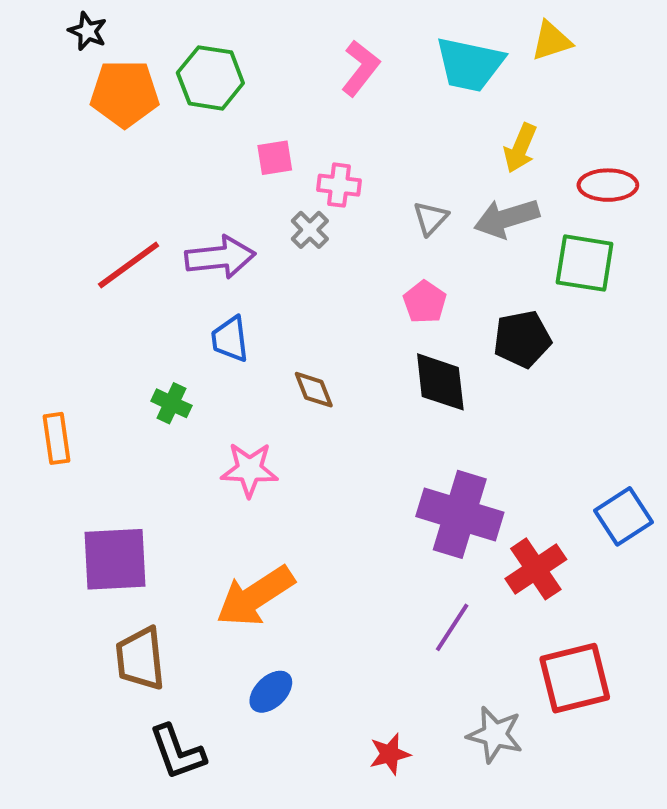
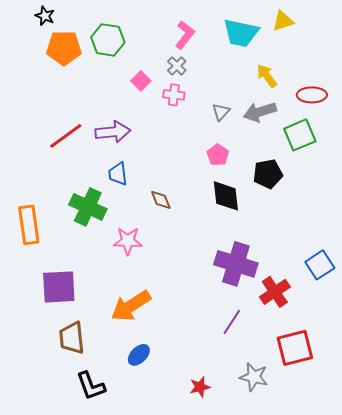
yellow arrow: (520, 148) -> (267, 76), turned 120
pink square: (275, 158) -> (141, 81), turned -36
gray cross: (310, 230) -> (177, 66), moved
green square: (585, 263) -> (300, 135), turned -32
green cross: (171, 403) -> (88, 207), size x1.8
orange rectangle: (57, 438) -> (29, 225), size x1.5

